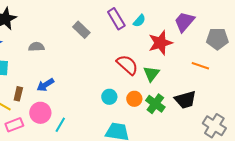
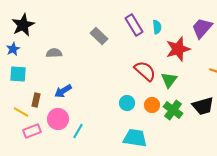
cyan semicircle: (139, 21) -> (157, 27), turned -48

